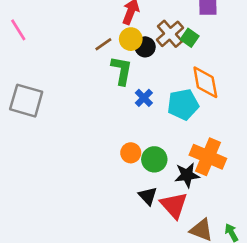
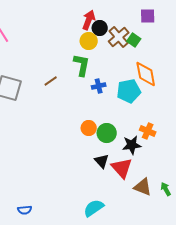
brown line: (103, 44) -> (51, 81), moved
black circle: (145, 47) -> (100, 28), moved
blue cross: (144, 98) -> (99, 86), turned 32
orange cross: (208, 157) -> (148, 131), size x0.6

